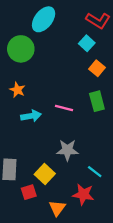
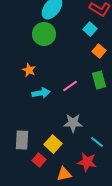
green circle: (21, 49) -> (44, 34), moved
pink line: (64, 108) -> (70, 86), turned -49
red square: (29, 192) -> (39, 160), turned -32
orange triangle: (57, 208) -> (64, 174), turned 42

